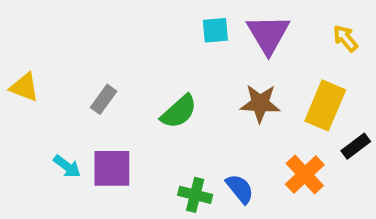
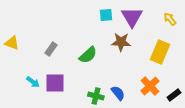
brown star: (260, 103) -> (121, 42), moved
black rectangle: (356, 146) -> (174, 95), moved

